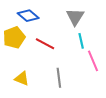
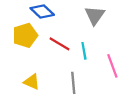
cyan line: (81, 41) -> (84, 51), moved

